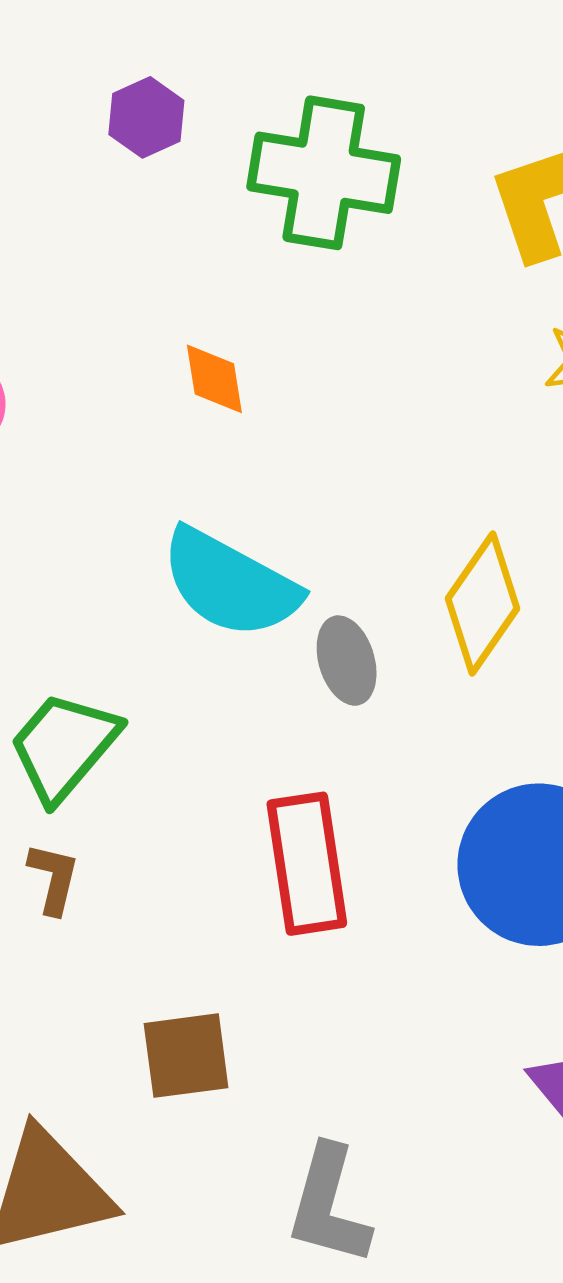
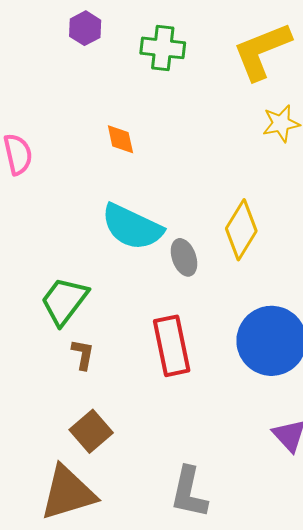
green cross: (324, 173) -> (163, 48), size x0.7
brown L-shape: (54, 878) -> (83, 354), moved
brown square: (186, 1056) -> (91, 431), moved, turned -30

